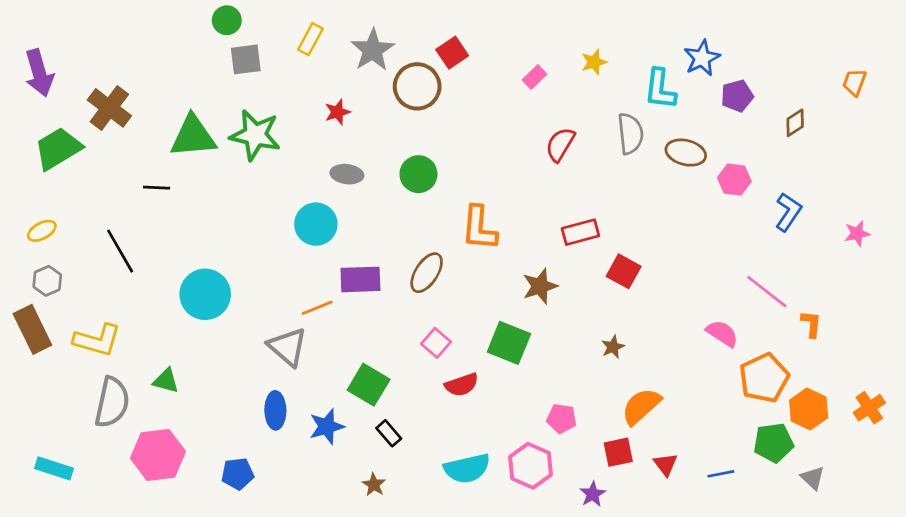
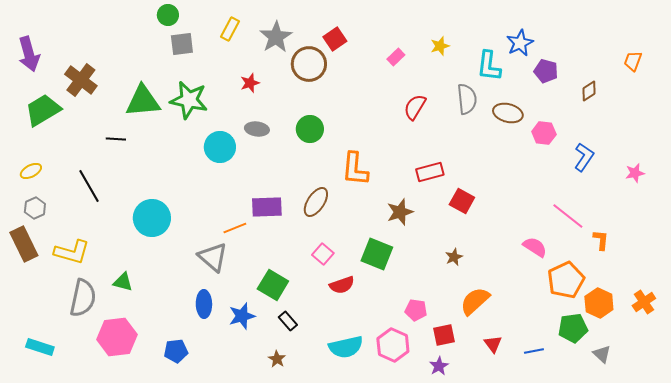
purple pentagon: (737, 96) -> (546, 71), turned 30
cyan circle: (316, 224) -> (220, 147), moved
red square: (618, 452) -> (444, 335), moved

